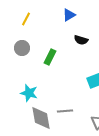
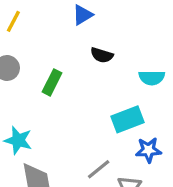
gray line: (65, 111) -> (99, 169), moved, turned -35

